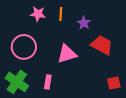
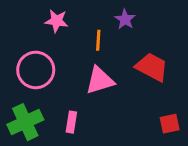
orange line: (61, 14) -> (98, 40), moved
purple star: (84, 23) -> (125, 19), moved
green cross: (17, 82) -> (25, 122), turned 30

